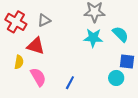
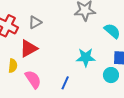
cyan star: (93, 38) -> (86, 57), moved
red triangle: (36, 46) -> (29, 48), turned -42

